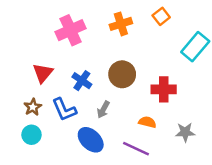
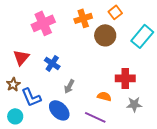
brown circle: (122, 74) -> (105, 35), moved
red cross: (164, 89) -> (125, 78), moved
blue L-shape: (64, 110) -> (31, 97), moved
cyan circle: (31, 135) -> (15, 116), moved

